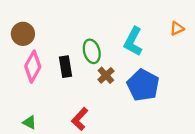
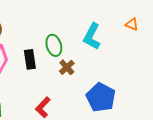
orange triangle: (177, 28) -> (132, 24), turned 48
blue pentagon: (143, 85) -> (101, 97), moved

